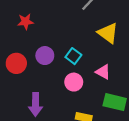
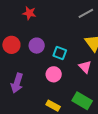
cyan square: (73, 56) -> (60, 53), turned -32
pink triangle: (103, 72) -> (85, 67), moved

